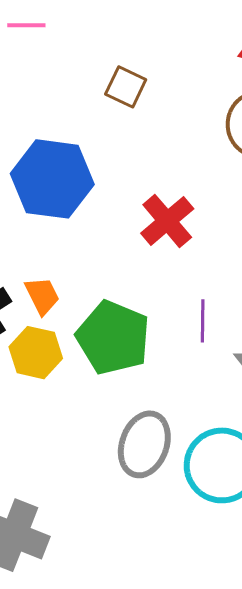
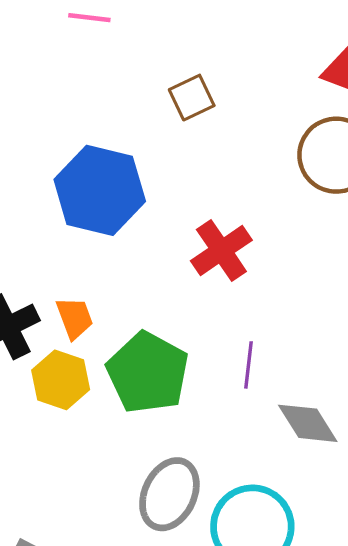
brown square: (126, 87) -> (192, 98), turned 33

